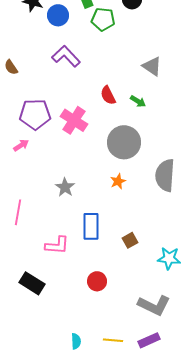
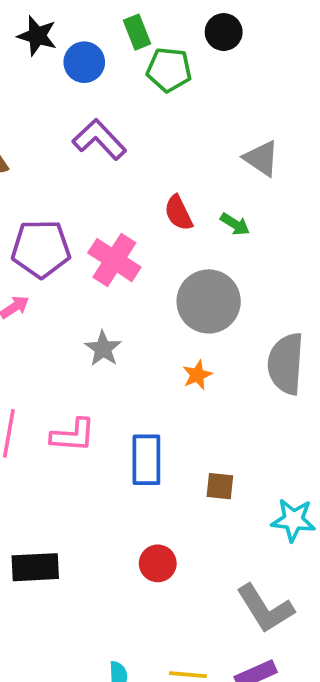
gray star: (65, 187) -> (103, 349), moved
brown square: (130, 240) -> (220, 486), turned 35
pink L-shape: (57, 245) -> (73, 435), moved
black rectangle: (32, 283) -> (35, 567), turned -35
gray L-shape: (154, 305) -> (265, 609), turned 32

